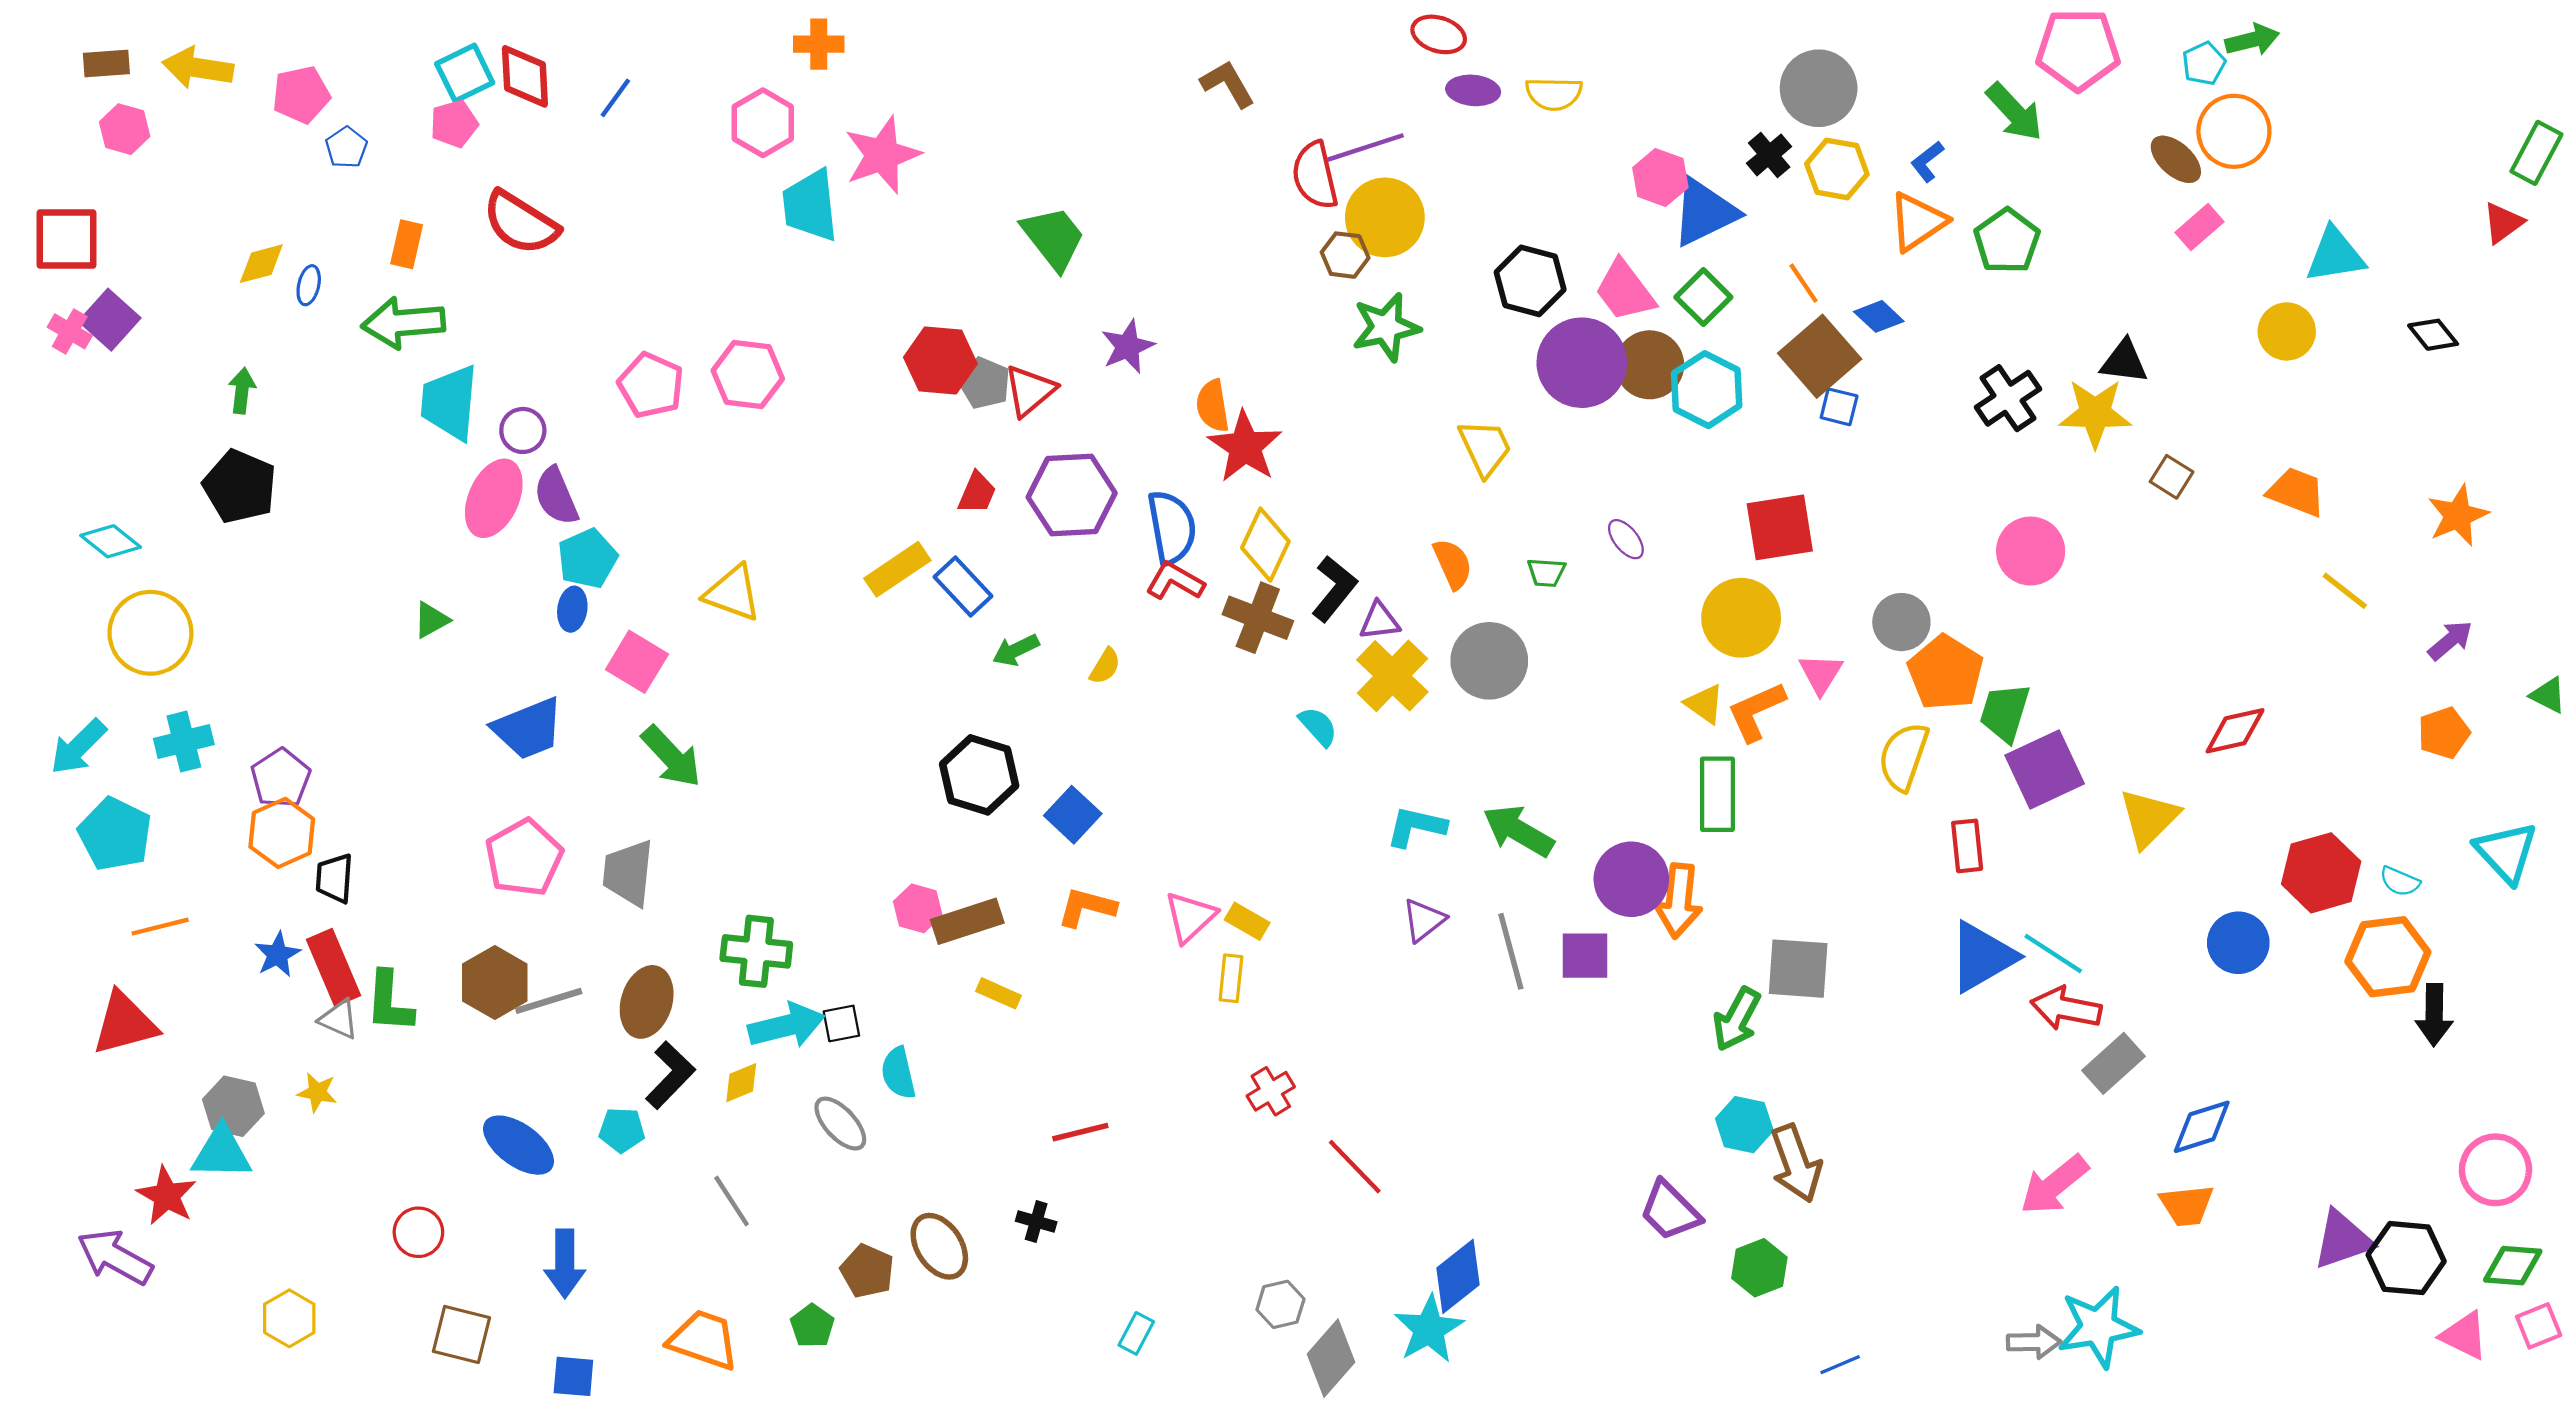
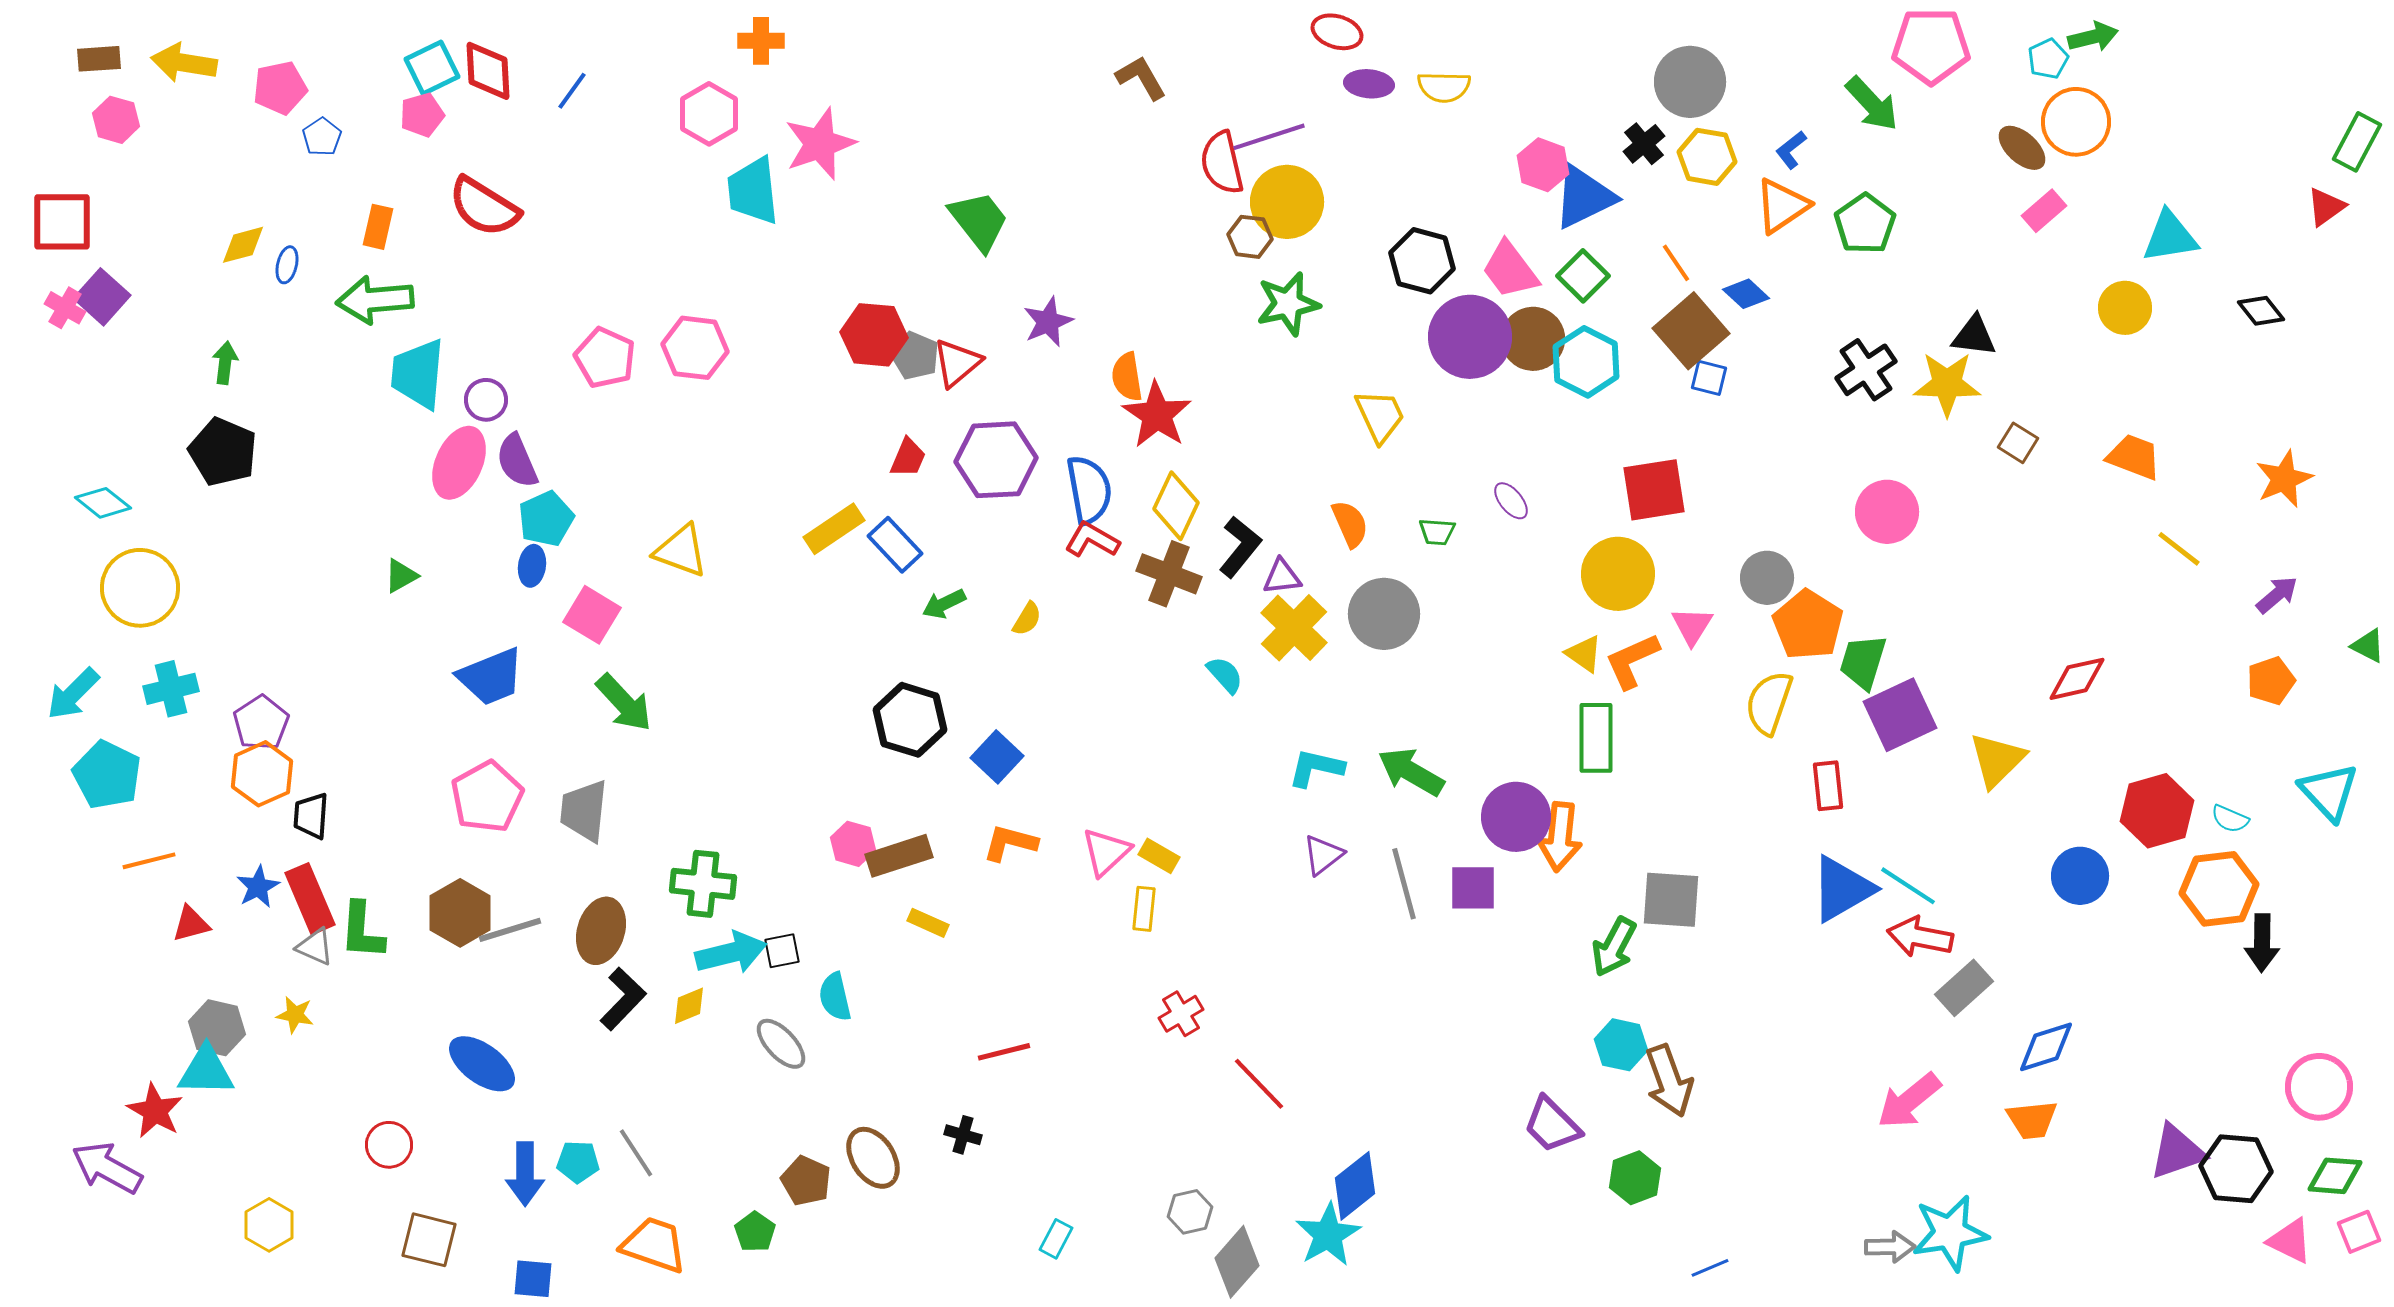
red triangle: (125, 1023) -> (191, 924), moved, size x0.6
cyan pentagon: (622, 1130) -> (578, 1162), moved
gray line: (732, 1201) -> (636, 1153), moved

